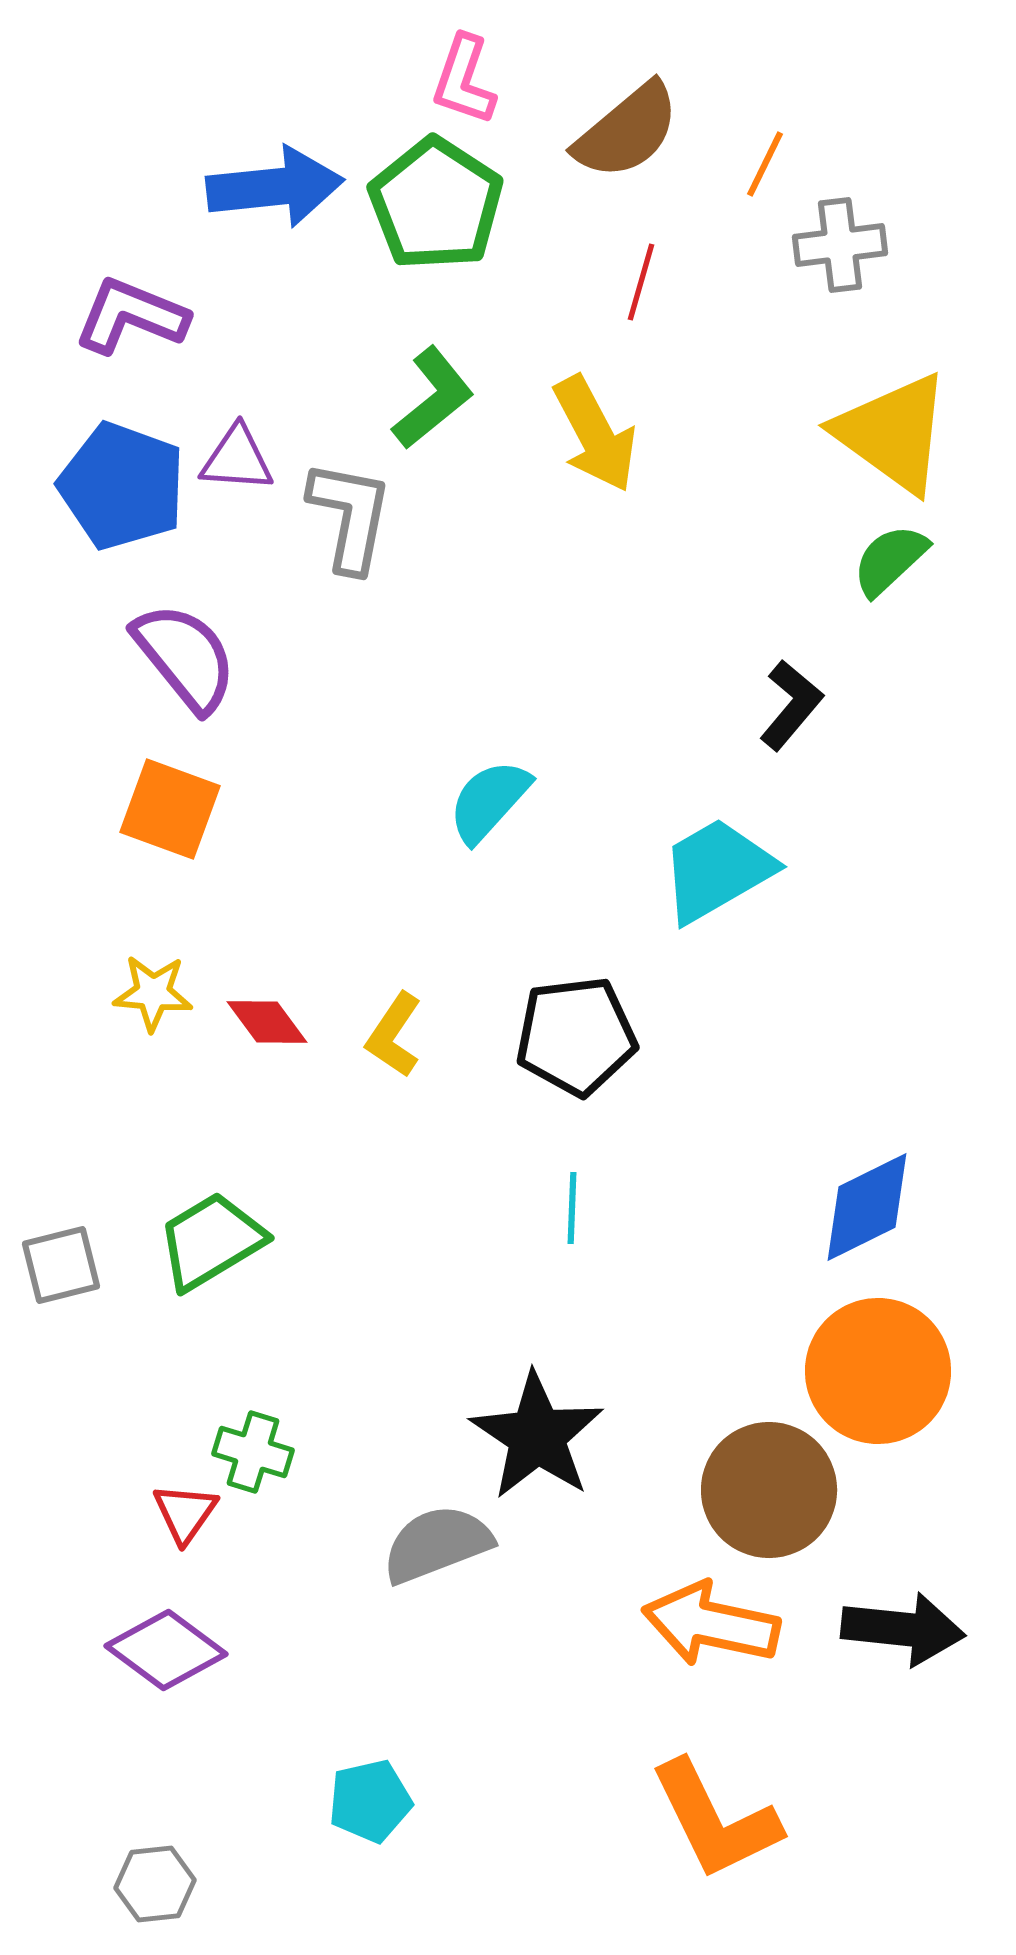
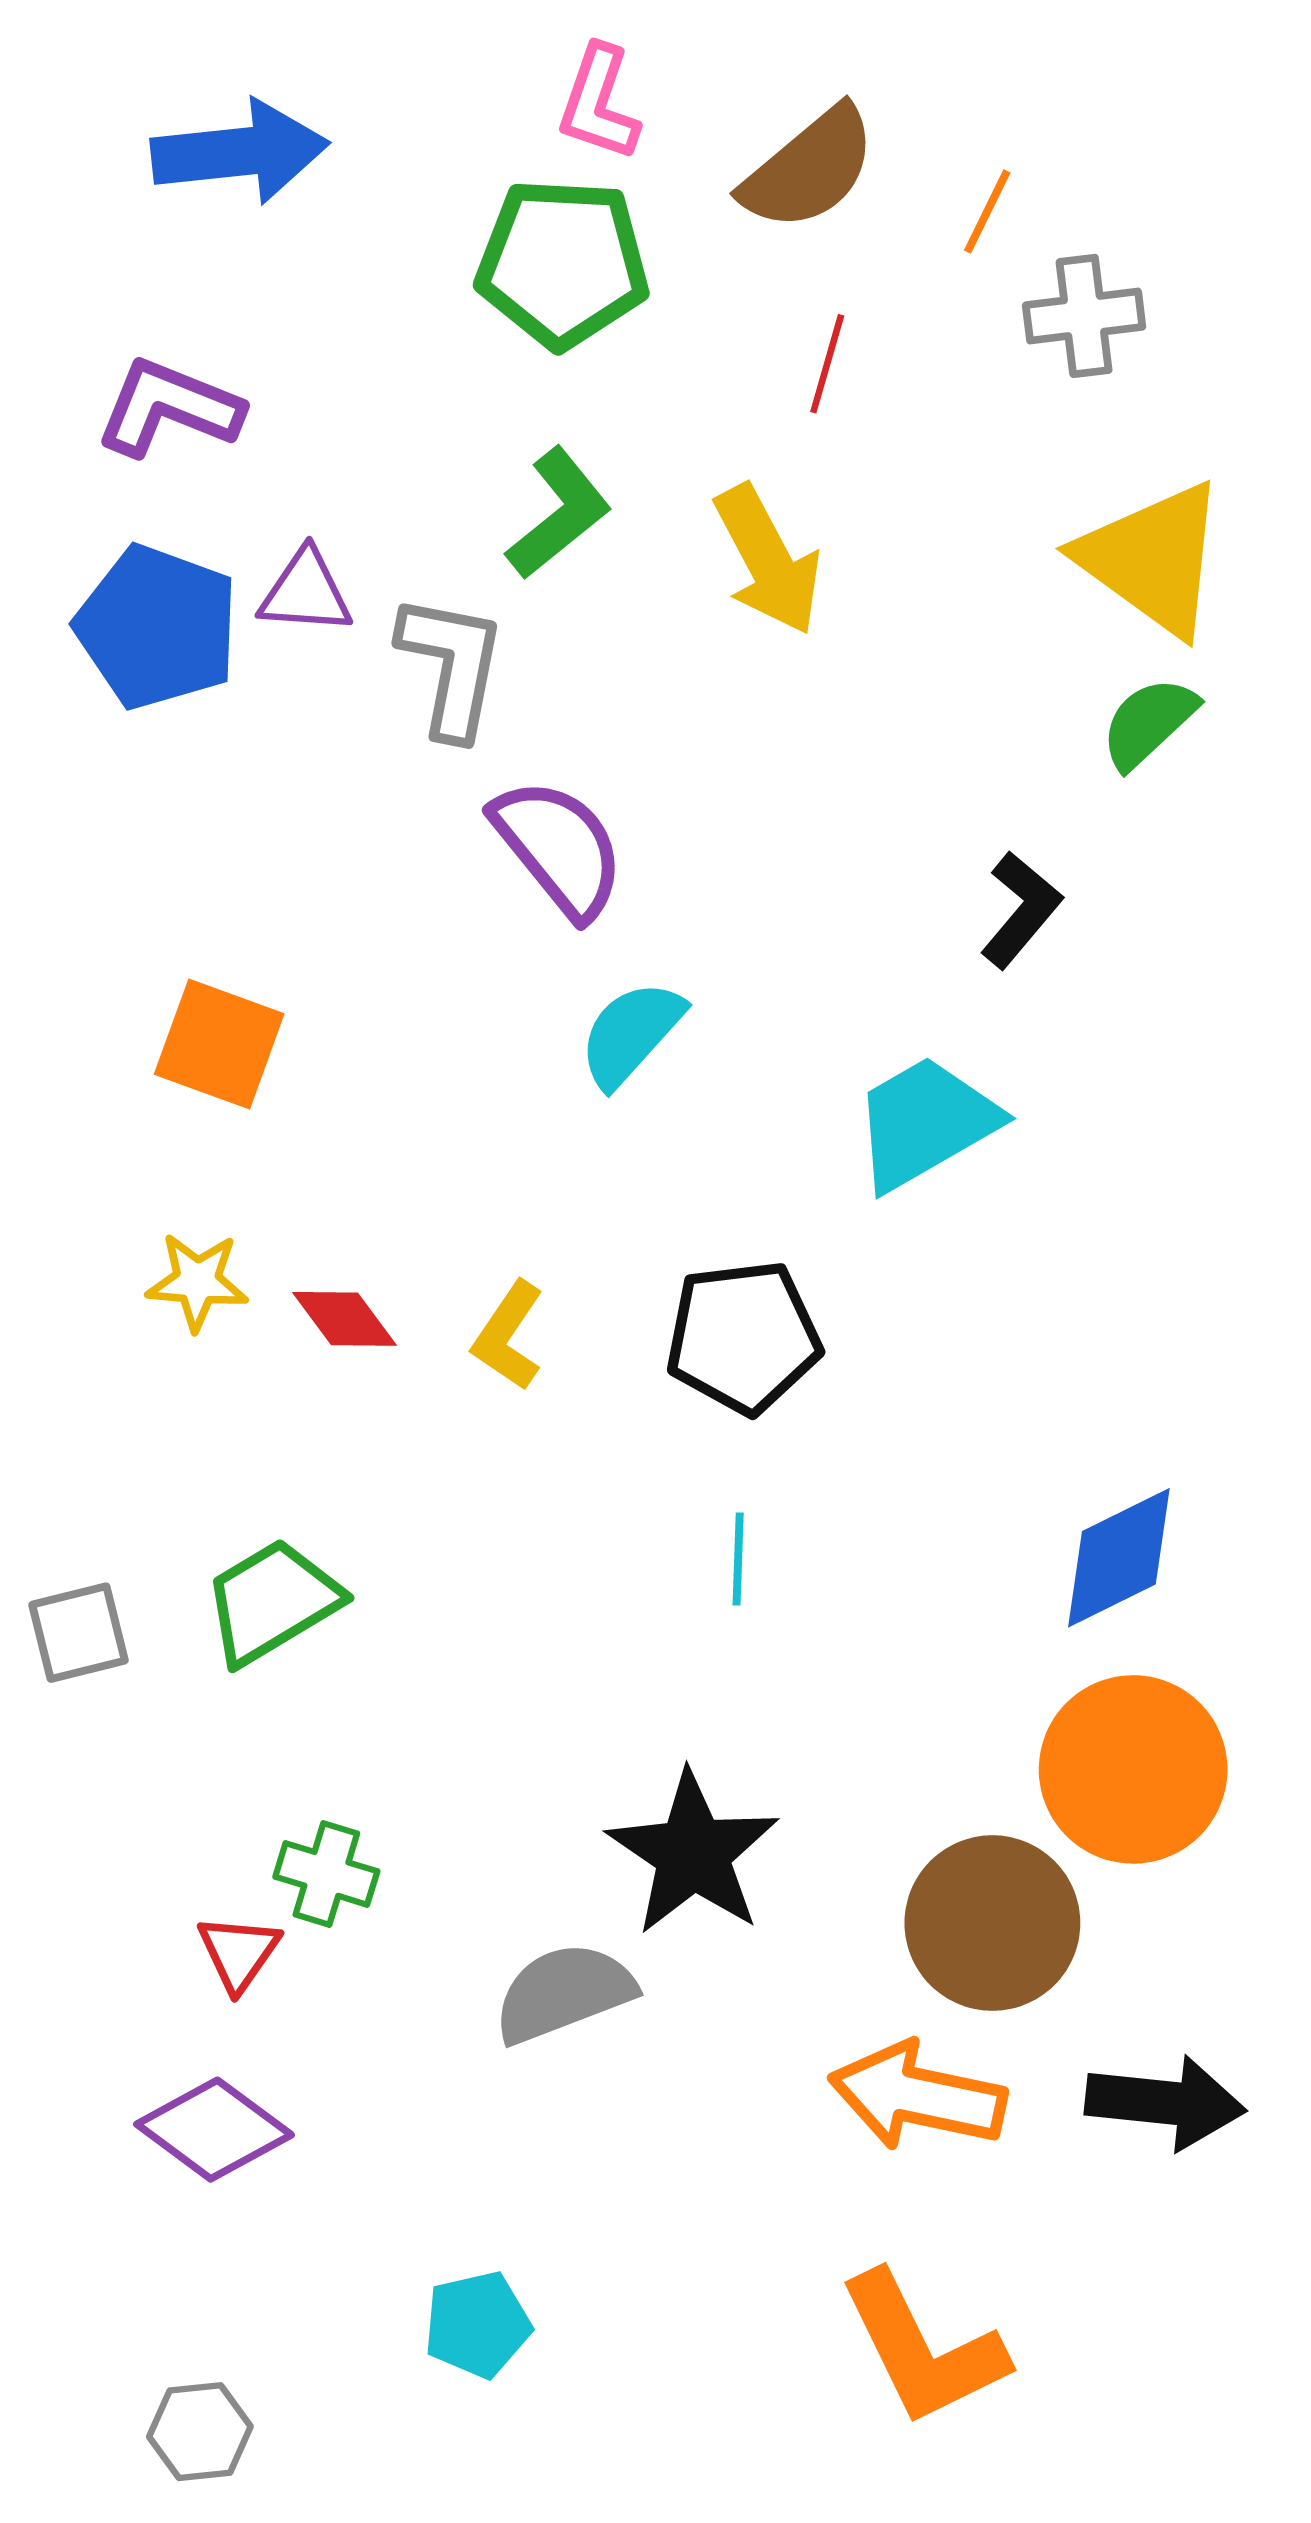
blue arrow: (275, 187) -> (240, 152), moved
green pentagon: (436, 204) -> (563, 263), turned -30
purple semicircle: (185, 657) -> (559, 848), moved

